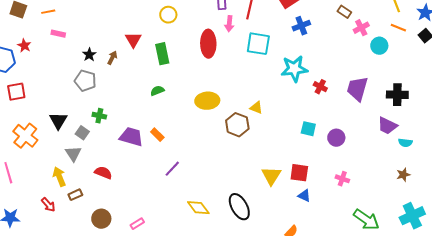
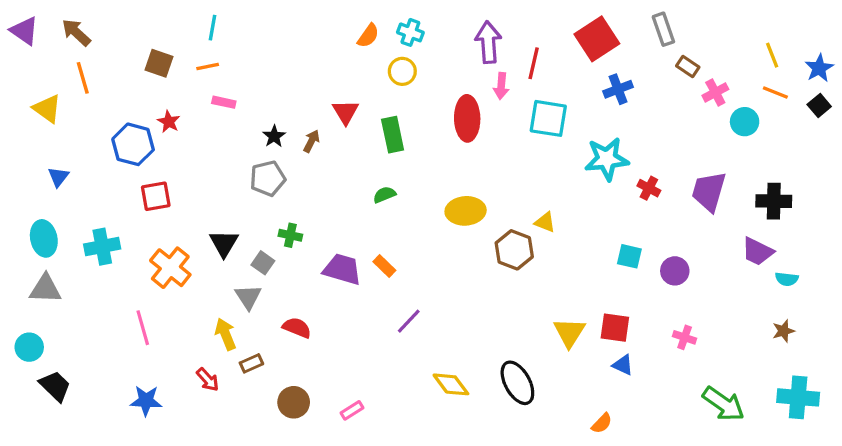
gray pentagon: (85, 81) -> (268, 178), turned -30
cyan cross: (412, 216) -> (798, 397), turned 30

